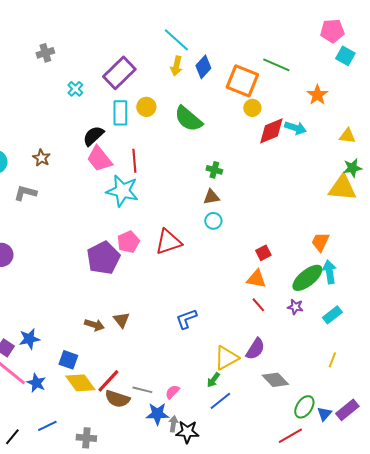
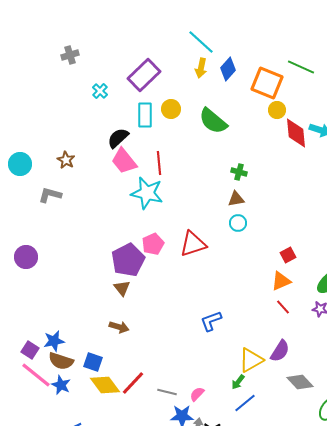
red diamond: (271, 131) -> (296, 133), turned -72
orange triangle: (256, 279) -> (281, 281), turned -35
brown triangle: (121, 320) -> (122, 288), moved
brown semicircle: (117, 399) -> (61, 361), moved

